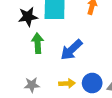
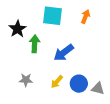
black star: (28, 17) -> (18, 29), moved, turned -30
yellow arrow: (67, 83) -> (57, 82), turned 128

